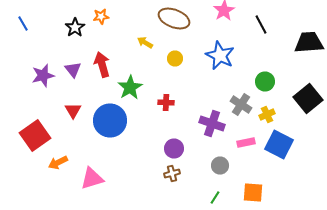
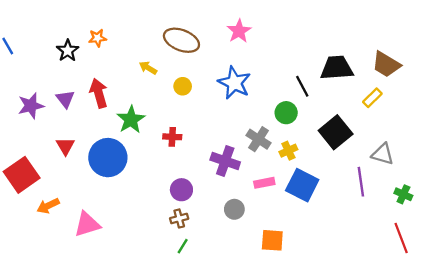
black line: (261, 24) -> (302, 86), moved
green line: (215, 198) -> (183, 246), moved

